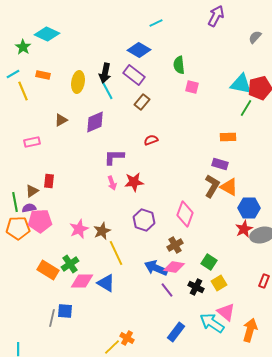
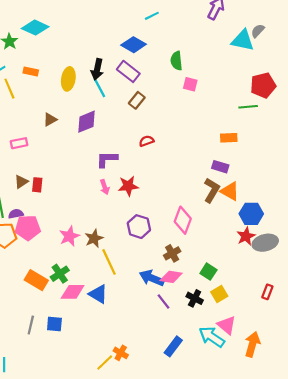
cyan triangle: (241, 84) -> (243, 40), moved
green line: (246, 108) -> (248, 107), turned 54
brown triangle: (32, 191) -> (21, 182), moved
gray line: (52, 318) -> (31, 325), moved

